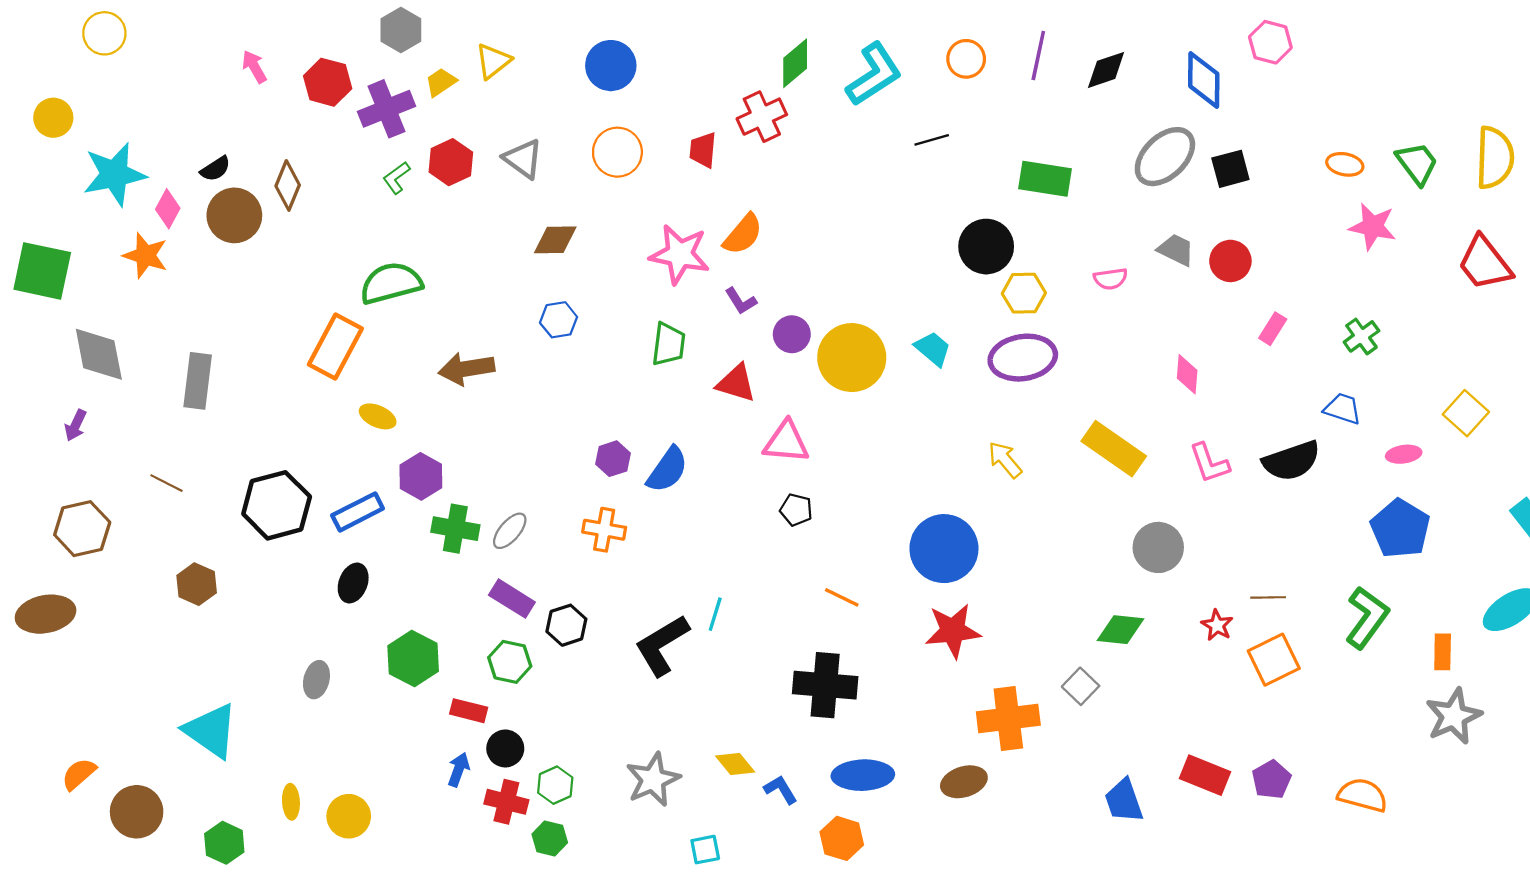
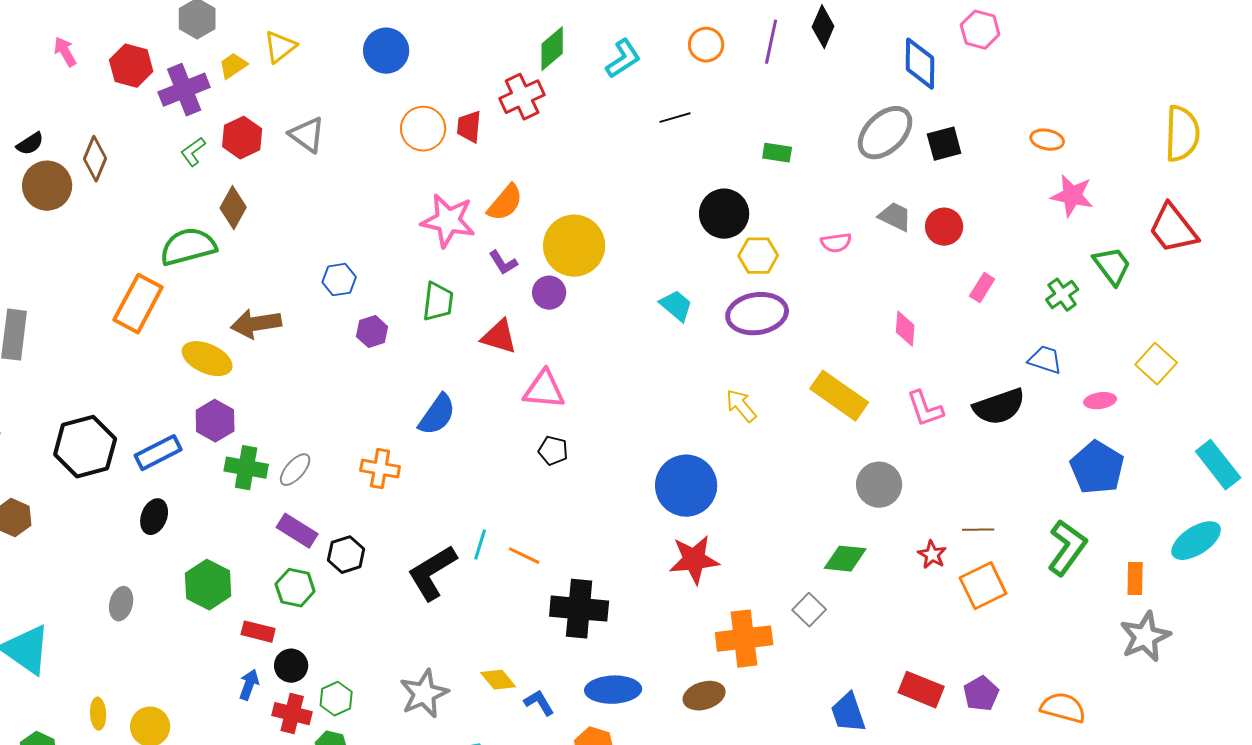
black diamond: (1106, 70) -> (823, 27), moved, turned -48
cyan L-shape: (874, 74) -> (623, 59), size x0.7
orange circle: (617, 152) -> (423, 129), moved
green trapezoid: (1417, 163) -> (1112, 266), moved
green rectangle: (1045, 179) -> (777, 153), size x0.6
brown diamond: (555, 240) -> (233, 208), moved, turned -60
yellow circle: (852, 358) -> (574, 246), moved
yellow ellipse: (378, 416) -> (207, 359), moved, size x1.5
purple hexagon: (613, 459) -> (372, 332), moved
orange line: (842, 597) -> (524, 556), moved

